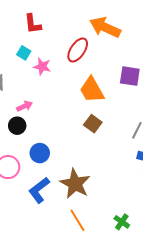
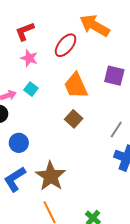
red L-shape: (33, 24) -> (25, 31), moved, turned 70
cyan square: (24, 53) -> (31, 89), moved

